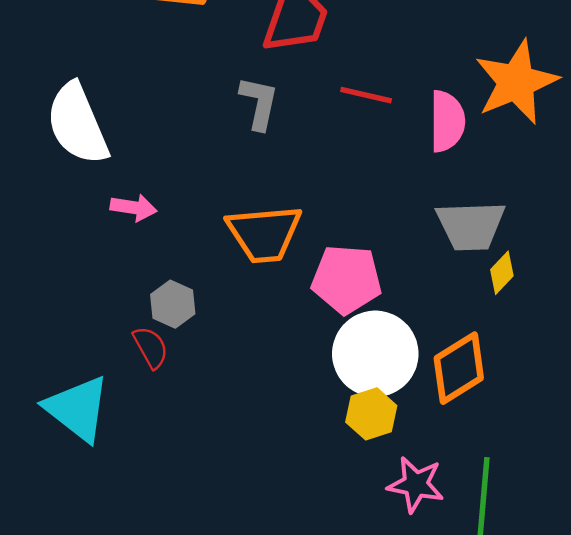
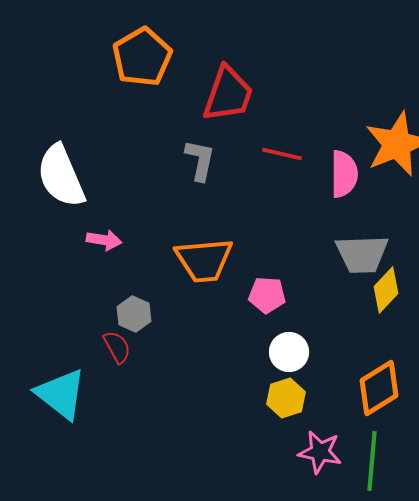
yellow diamond: (502, 273) -> (386, 290), size x1.4
pink pentagon: (347, 279) -> (267, 295), size x0.7
white circle: (375, 354) -> (289, 352), size x0.6
orange diamond: (459, 368) -> (379, 388), moved

